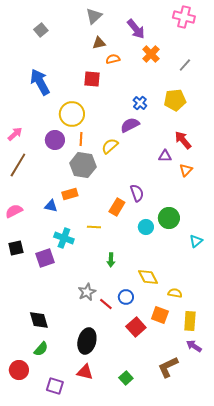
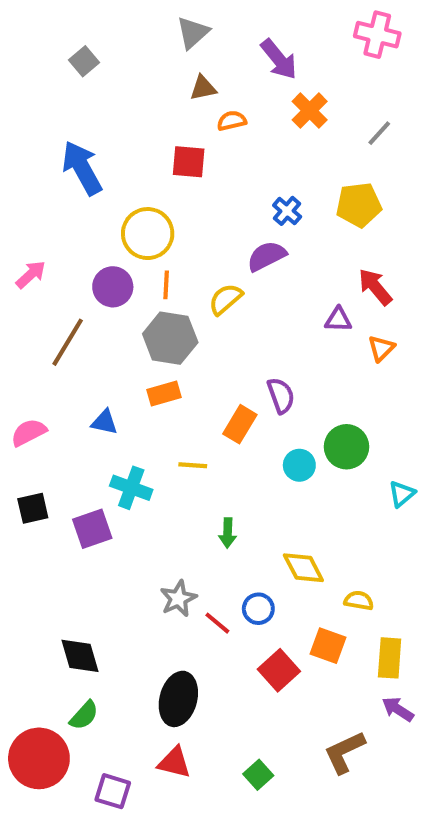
brown line: (18, 165) -> (68, 342), moved
orange rectangle: (70, 194) -> (164, 393), moved
red circle: (19, 370) -> (39, 758), size x1.5

